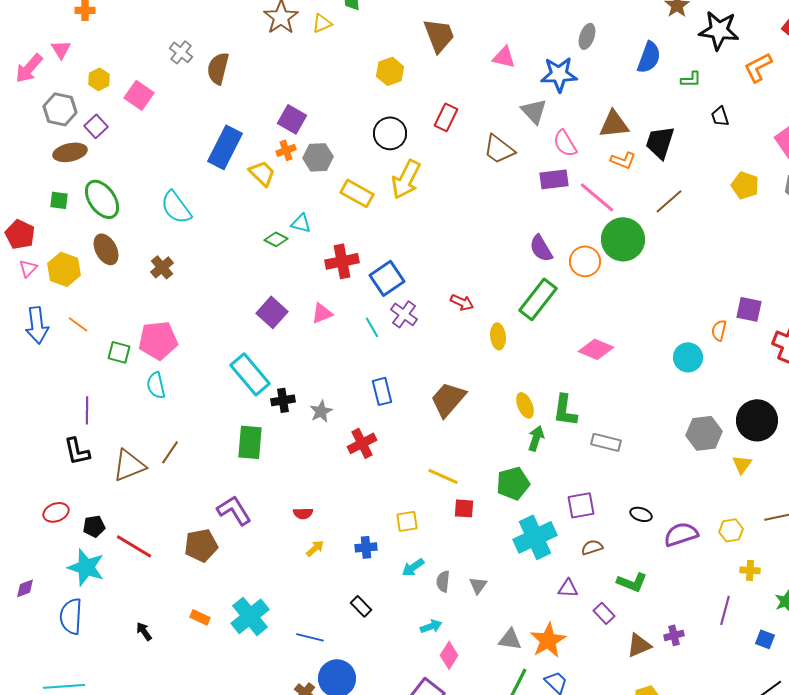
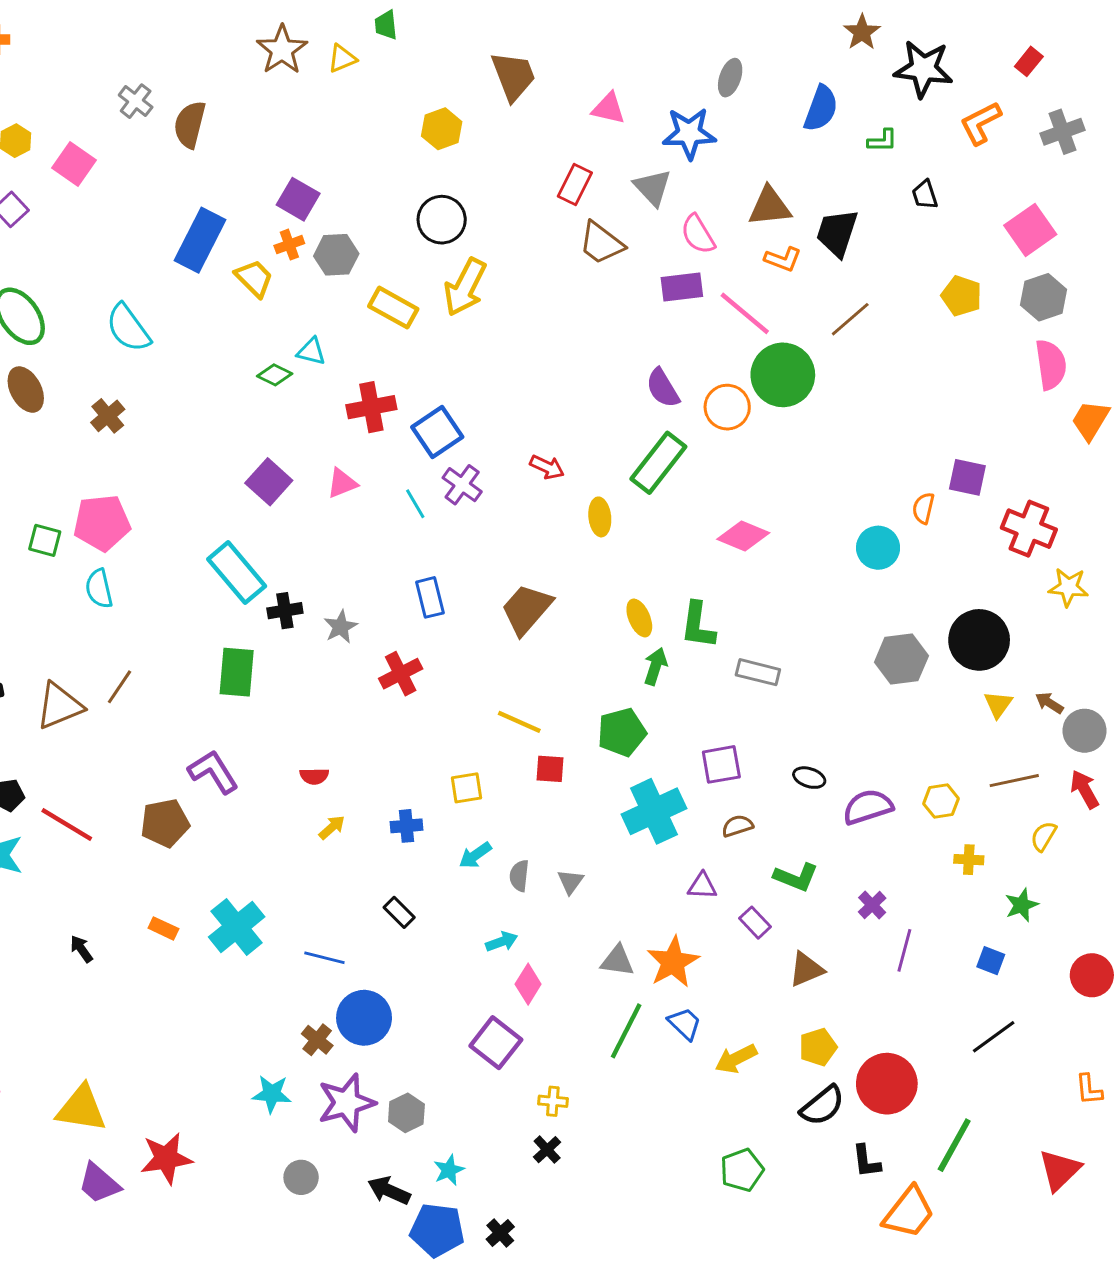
red rectangle: (446, 117) -> (575, 185), moved
yellow triangle: (742, 464) -> (998, 704), moved
purple line: (725, 610) -> (904, 950), moved
purple cross: (674, 635) -> (872, 905), moved, turned -30

